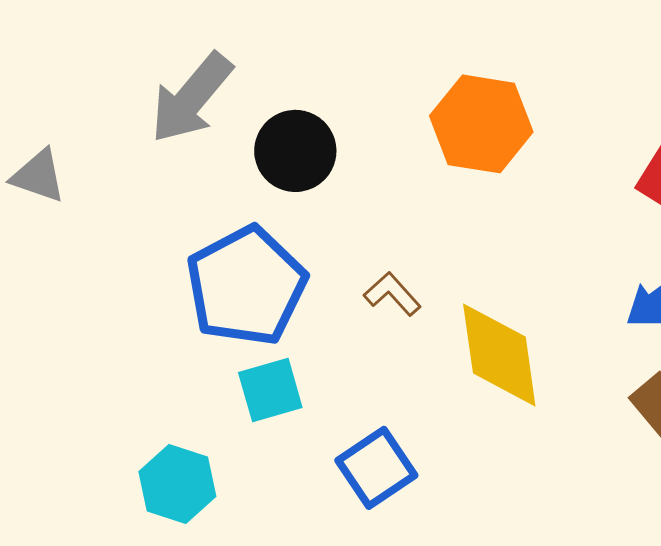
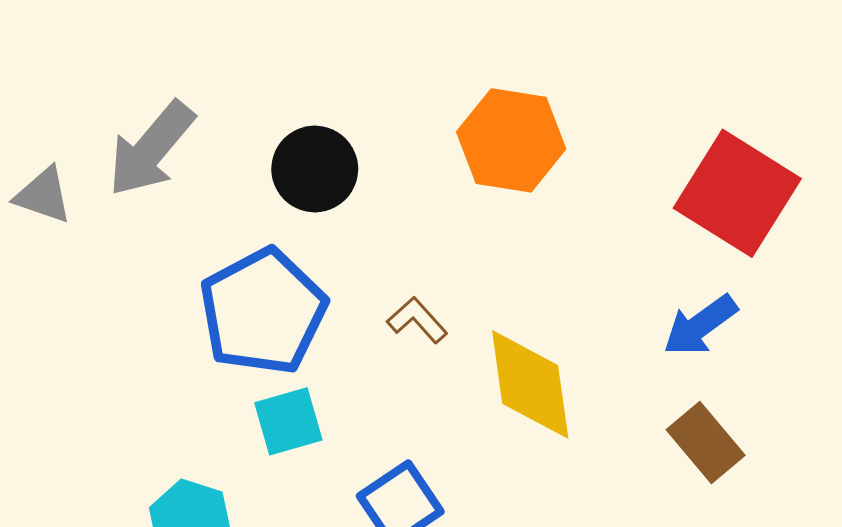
gray arrow: (191, 98) -> (151, 149), moved

